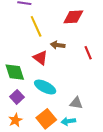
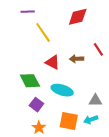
brown arrow: (58, 45) -> (77, 59), moved
orange square: (46, 119) -> (69, 121), turned -30

